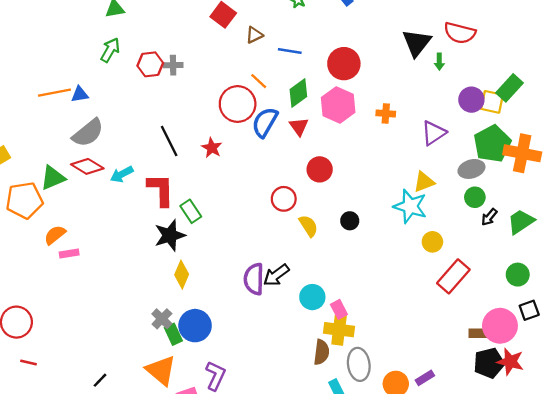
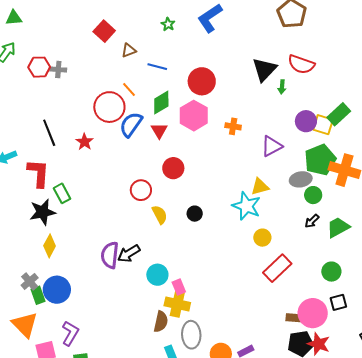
green circle: (475, 197) -> (313, 195), moved

